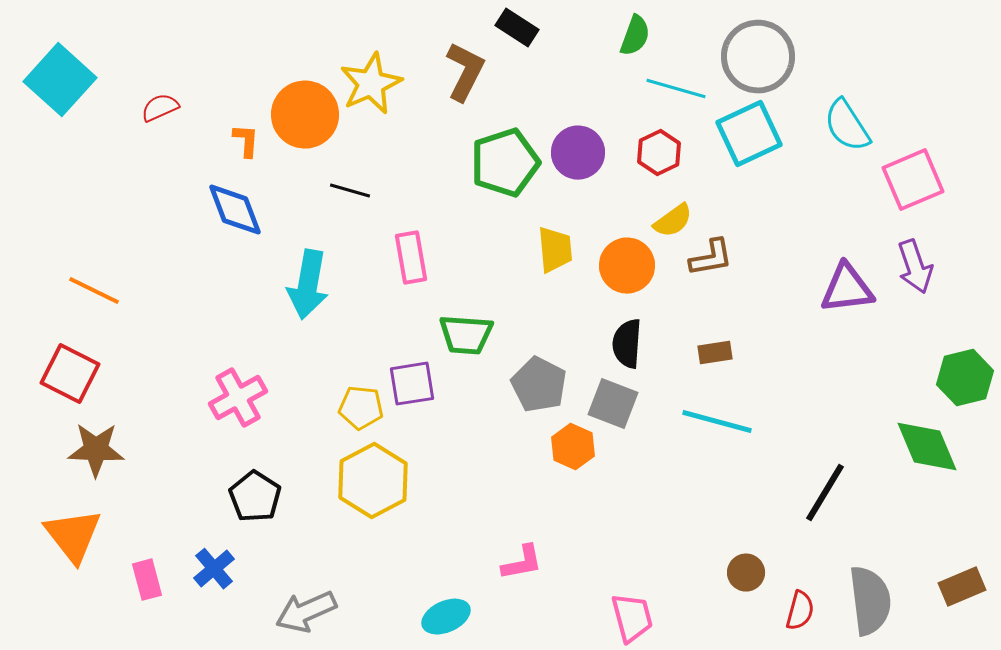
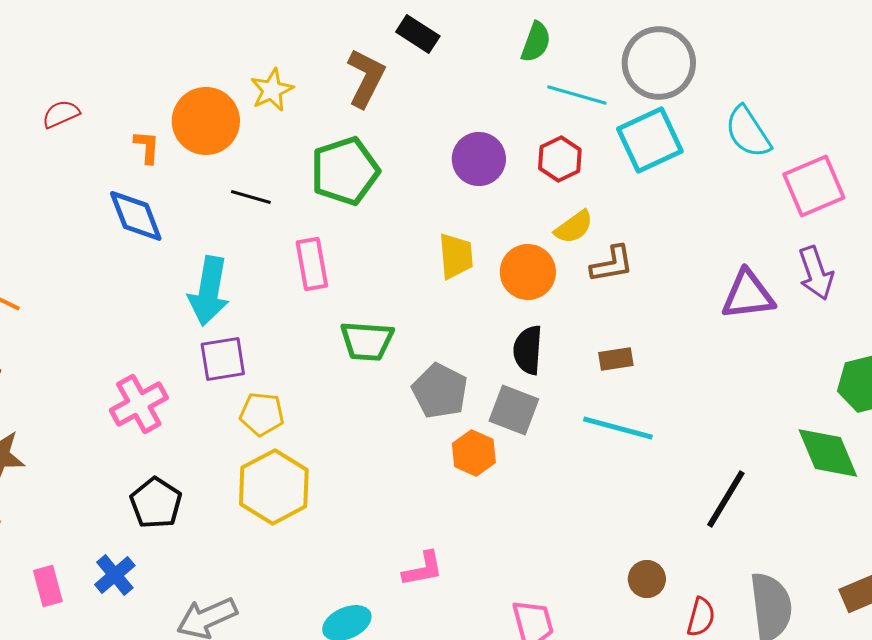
yellow star: (371, 84) -> (272, 90), size x0.7
green pentagon: (505, 163) -> (345, 171), moved
purple square: (412, 384) -> (223, 359), moved

